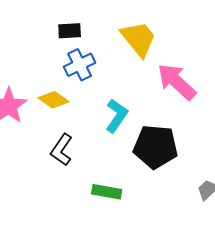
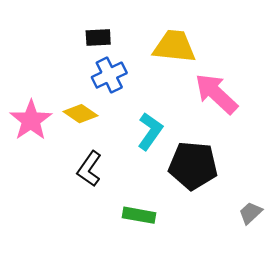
yellow trapezoid: (139, 39) -> (174, 46), turned -45

